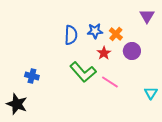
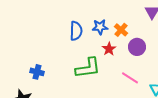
green L-shape: (83, 72) -> (88, 68), turned -56
pink line: (110, 82) -> (130, 78), moved

